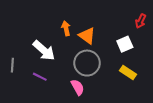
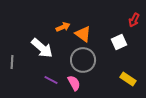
orange arrow: (66, 28) -> (63, 27), turned 80
yellow rectangle: (128, 73) -> (128, 79), moved
purple line: (40, 77) -> (51, 80), moved

